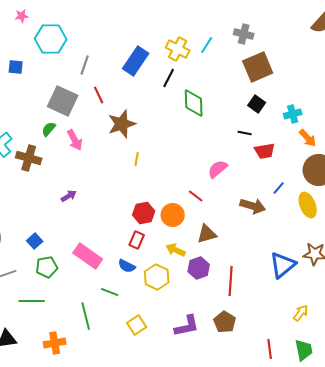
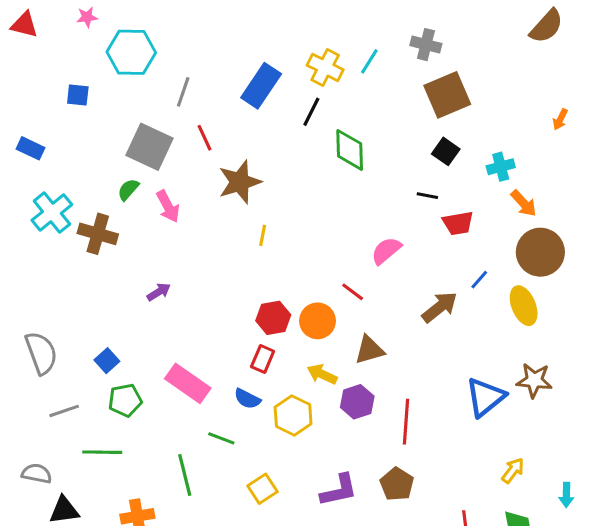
brown arrow: (253, 206) -> (440, 307), turned -55

